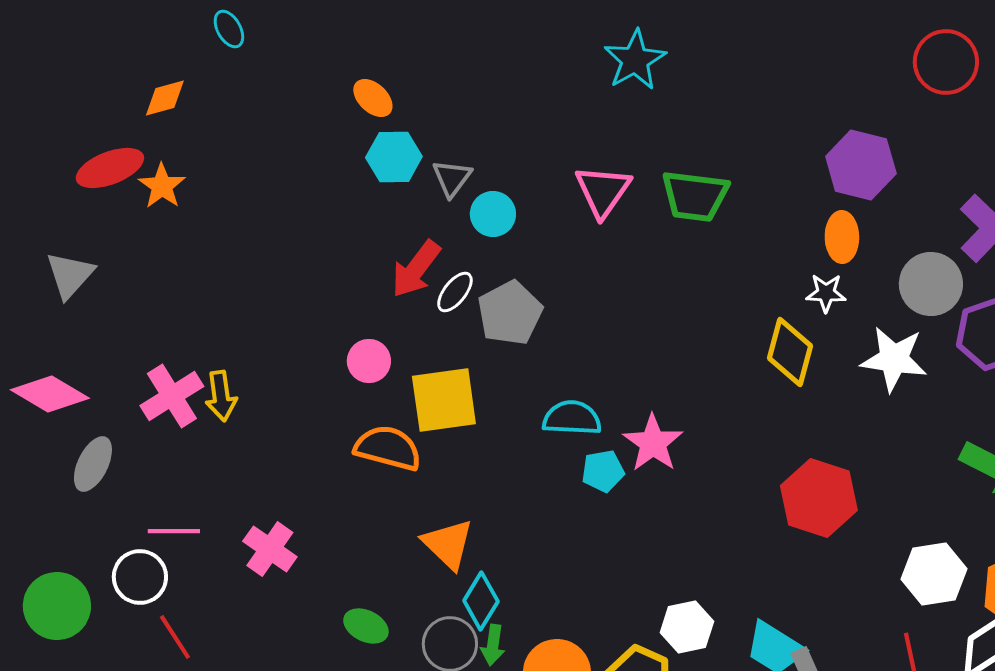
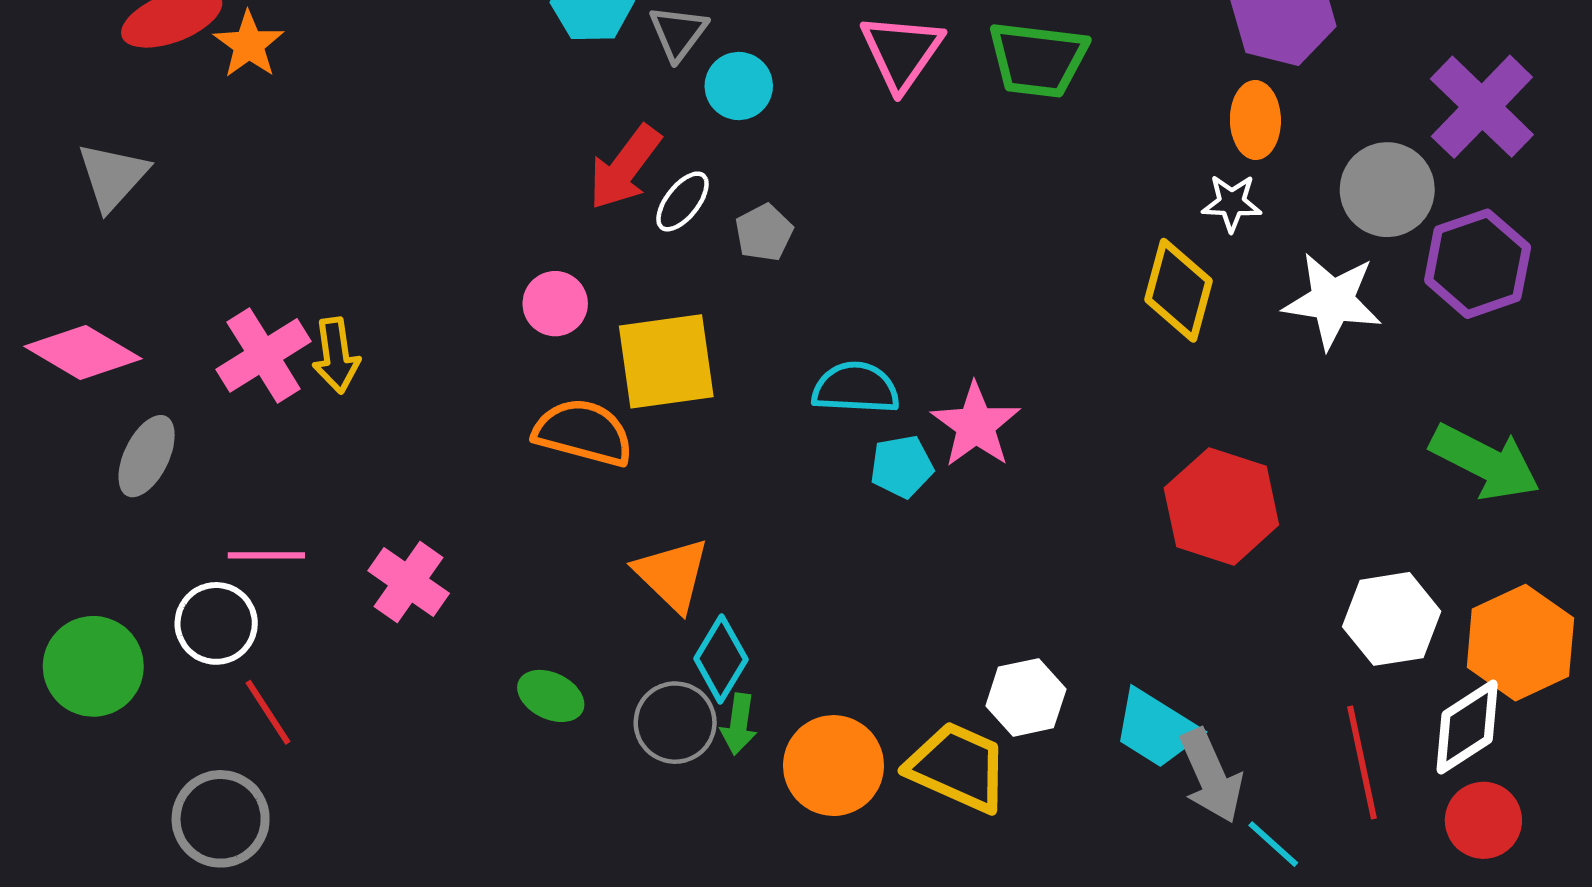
gray pentagon: (510, 313) -> (764, 233), size x0.6

